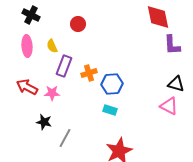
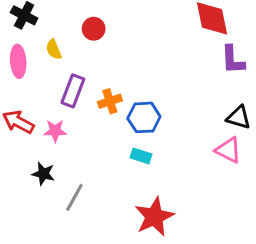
yellow semicircle: (52, 46) -> (54, 49), moved

